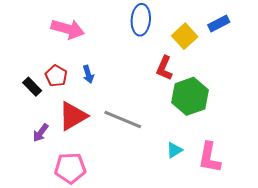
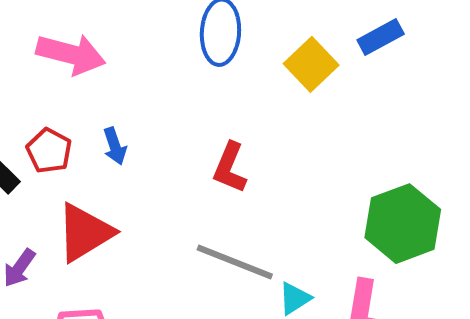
red L-shape: (164, 68) -> (230, 168), moved
green hexagon: (190, 96) -> (403, 224), moved
gray line: (123, 120) -> (235, 262), moved

